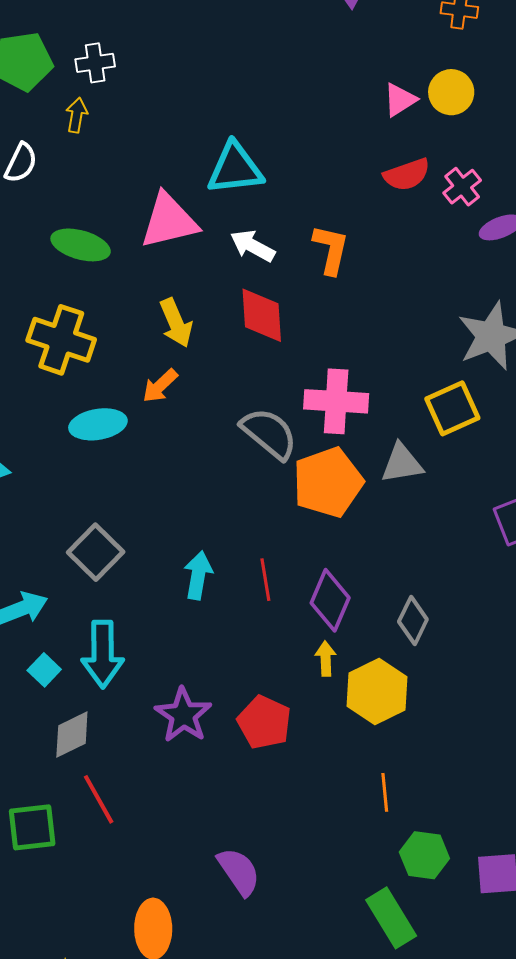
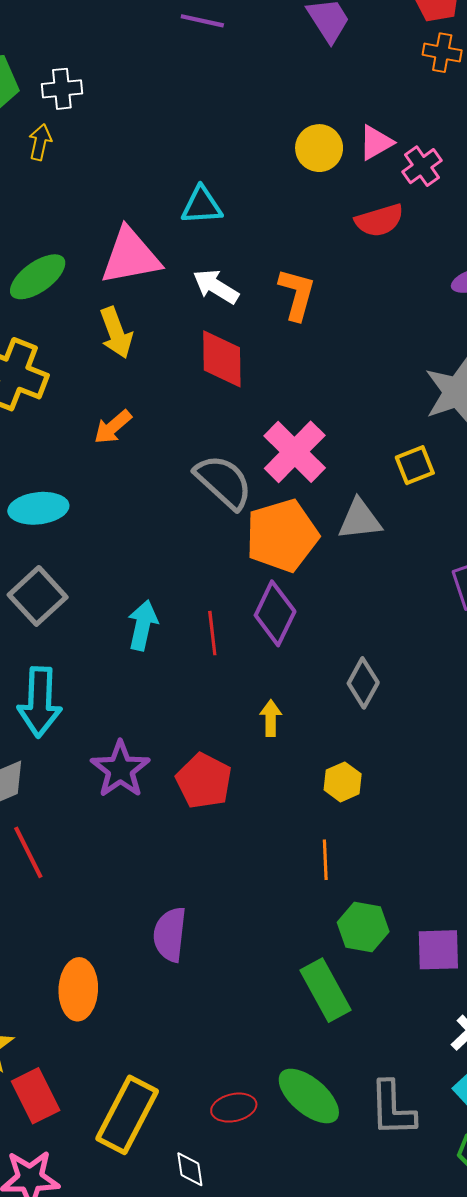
yellow circle: (451, 92) -> (319, 148), moved
cyan triangle: (235, 169) -> (202, 205), size x0.7
pink cross: (462, 187) -> (422, 166), moved
green ellipse: (81, 245) -> (38, 277), turned -54
yellow arrow: (176, 323) -> (116, 333), moved
pink cross: (336, 401) -> (295, 452), turned 38
yellow square: (452, 408) -> (415, 465), size x0.7
cyan ellipse: (98, 424) -> (38, 508), moved
purple diamond: (330, 600) -> (275, 613), moved
yellow hexagon: (377, 691) -> (343, 782), moved, size x0.6
purple semicircle: (239, 872) -> (170, 934), turned -142

